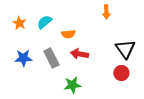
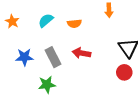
orange star: (19, 23) -> (12, 21), moved
orange semicircle: (68, 34) -> (74, 23), moved
green star: (72, 85) -> (47, 85), moved

